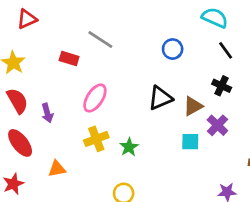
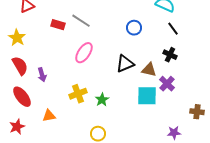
red rectangle: (69, 59) -> (58, 25), moved
pink ellipse: (95, 98) -> (84, 53), moved
brown triangle: (193, 106) -> (149, 70), turned 42
cyan square: (190, 142) -> (147, 96), size x1.5

